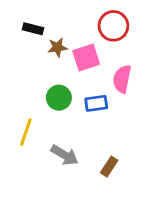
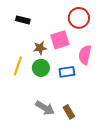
brown star: (57, 47) -> (40, 48), moved
yellow line: (26, 132) -> (18, 66), moved
brown rectangle: (109, 167) -> (69, 112), moved, turned -64

